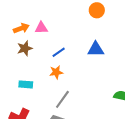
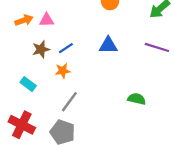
brown star: (25, 48) -> (41, 49), moved
cyan rectangle: (26, 84) -> (28, 84), turned 32

